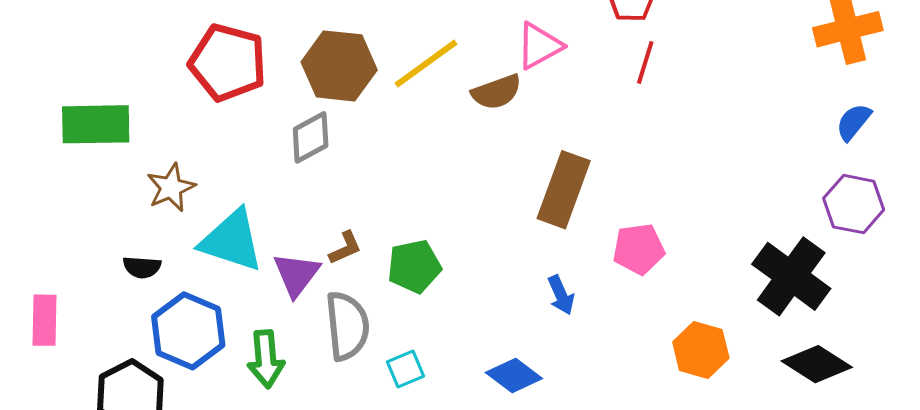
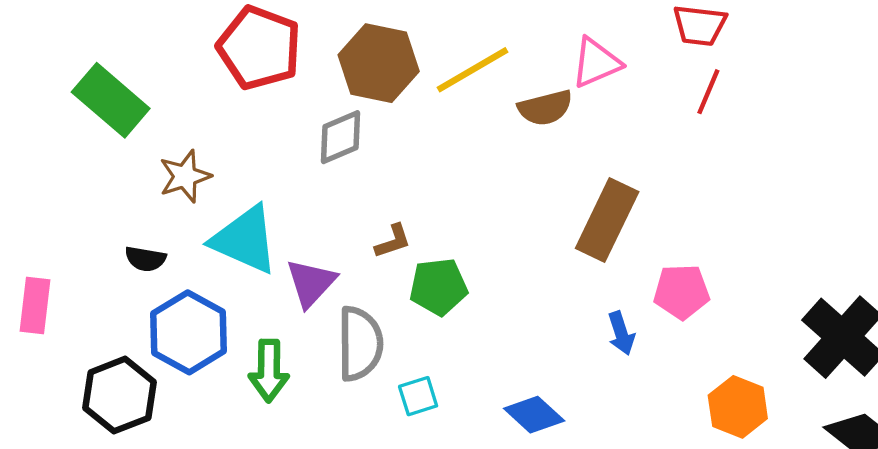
green rectangle: (96, 124) -> (111, 100), turned 36
brown L-shape: (345, 248) -> (393, 241), moved
blue arrow: (561, 295) -> (621, 333), moved

